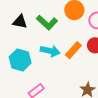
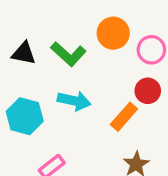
orange rectangle: (73, 50) -> (124, 117), moved

